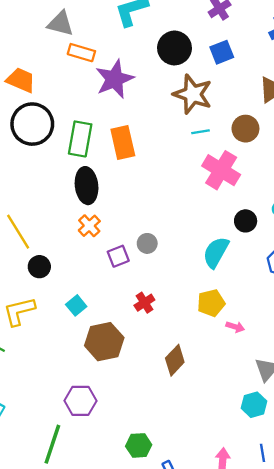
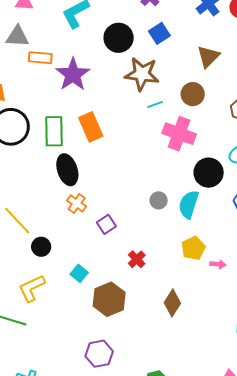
black circle: (246, 221) -> (209, 173), size x1.5
gray circle: (147, 243) -> (159, 200), moved

